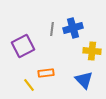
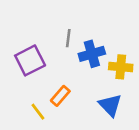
blue cross: (73, 28) -> (92, 54), moved
orange rectangle: (46, 73) -> (60, 96), turned -42

